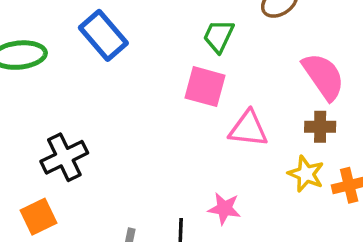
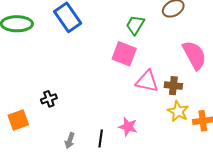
brown cross: (320, 127) -> (173, 86), moved
black cross: (64, 157) -> (49, 99), moved, size x0.6

